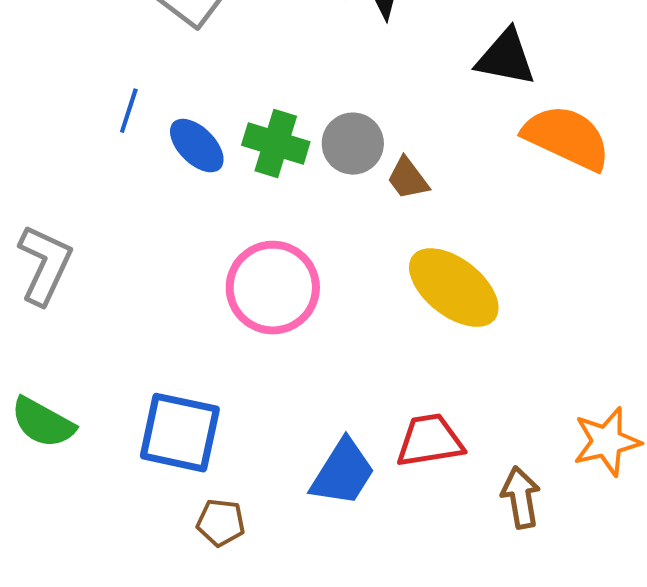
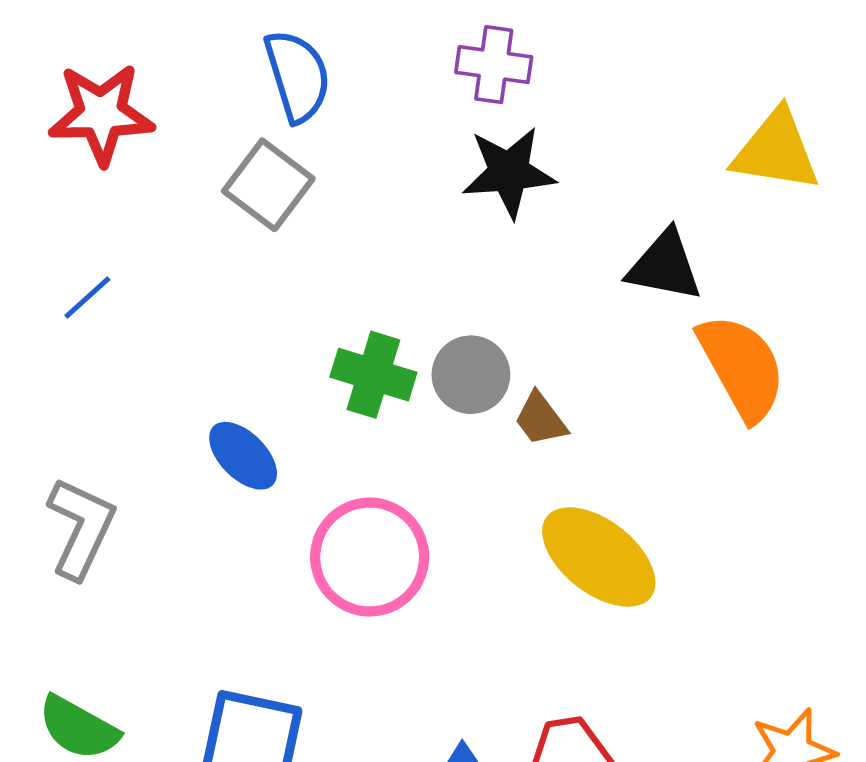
blue line: (129, 111) -> (87, 297), moved, turned 30
orange semicircle: (567, 138) -> (742, 367), turned 36
blue ellipse: (197, 146) -> (243, 456), moved

